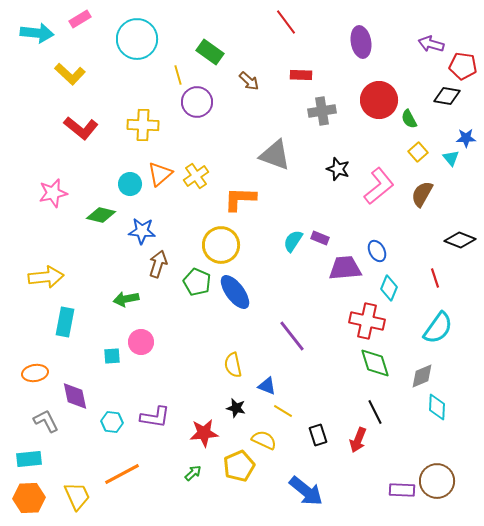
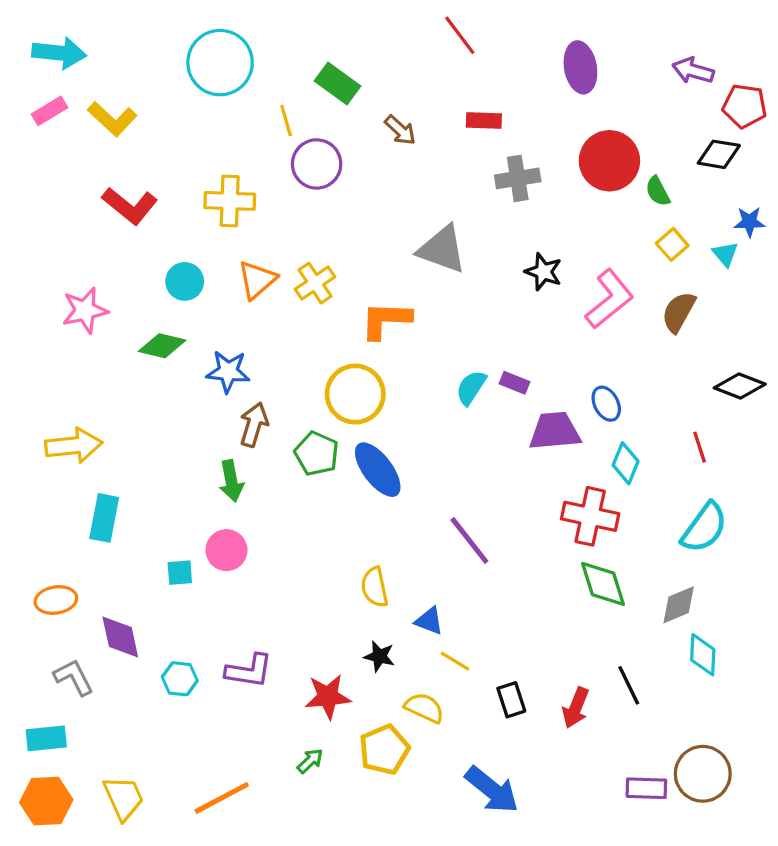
pink rectangle: (80, 19) -> (50, 111), moved
cyan circle: (130, 184) -> (185, 281), moved
green arrow: (126, 299) -> (231, 481), moved, turned -90
black line: (375, 412) -> (629, 685), moved
orange line: (122, 474) -> (222, 798), moved

